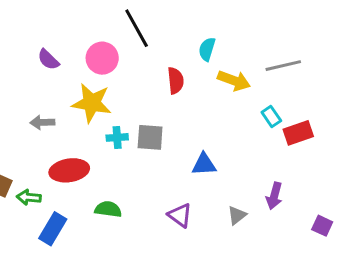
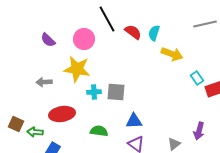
gray line: (283, 66) -> (205, 24), moved
red semicircle: (176, 81) -> (133, 32), moved, turned -48
blue triangle: (204, 164) -> (134, 121), moved
green semicircle: (108, 209) -> (99, 131), moved

